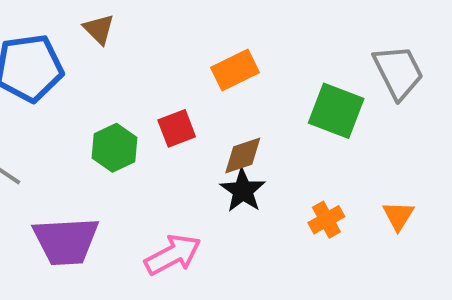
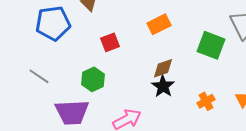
red square: (177, 128) -> (110, 42), moved
green hexagon: (114, 148) -> (93, 79), moved

